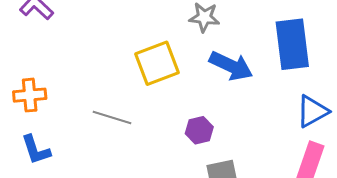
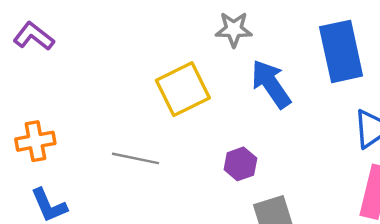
blue arrow: (231, 66) -> (271, 84), turned -144

